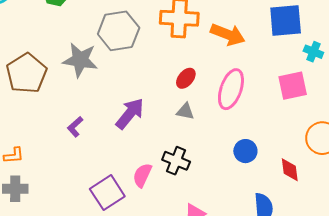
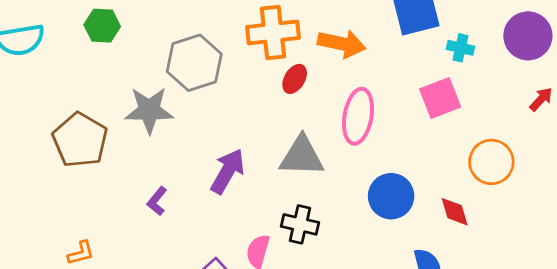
red ellipse: (186, 78) -> (295, 79), moved
gray triangle: (185, 111) -> (302, 156), size x1.8
blue circle: (245, 151) -> (391, 196), size x1.4

